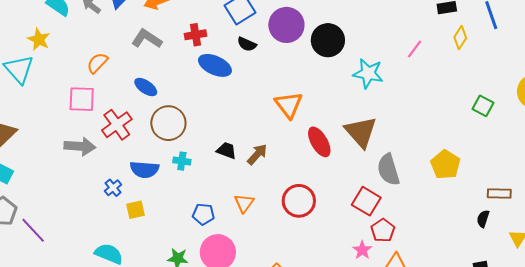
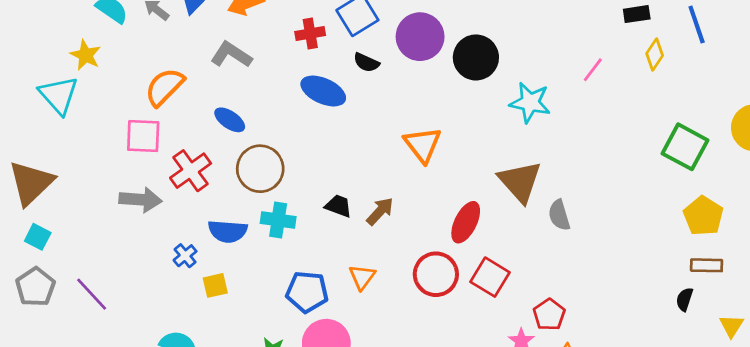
red cross: (196, 35) -> (310, 34), moved
orange semicircle: (97, 63) -> (164, 87), size x1.4
green square: (483, 106) -> (685, 147), size x1.6
red ellipse: (319, 142) -> (466, 222), moved, turned 56
cyan cross: (182, 161) -> (278, 220), size x1.4
yellow pentagon: (445, 165) -> (703, 216), moved
gray semicircle: (388, 170) -> (559, 215), moved, size x0.7
red square: (366, 201) -> (490, 277), moved
blue pentagon: (203, 214) -> (307, 292), size x1.4
purple line: (33, 230) -> (92, 294), moved

